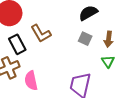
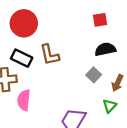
black rectangle: (17, 44) -> (22, 58), turned -54

